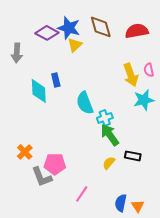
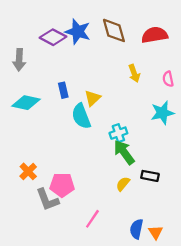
yellow triangle: (75, 45) -> (92, 98), moved
yellow arrow: (131, 75) -> (134, 73), moved, size x0.7
cyan diamond: (39, 91) -> (26, 103), moved, turned -75
cyan semicircle: (85, 103) -> (81, 116), moved

